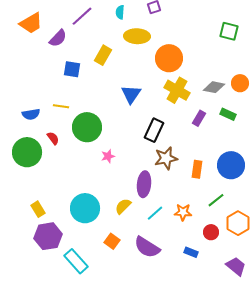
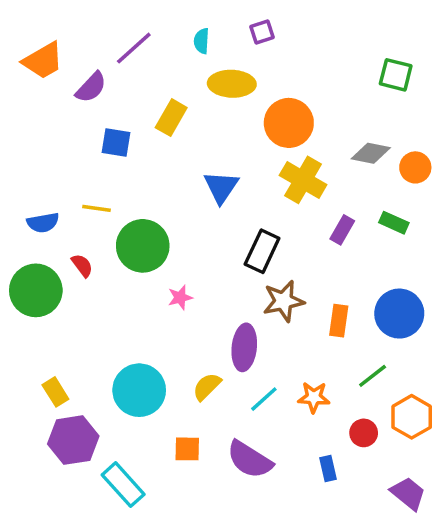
gray diamond: (214, 87) -> (371, 153), moved
orange square: (112, 241) -> (187, 449), turned -35
blue rectangle: (191, 252) -> (328, 469), turned 56

